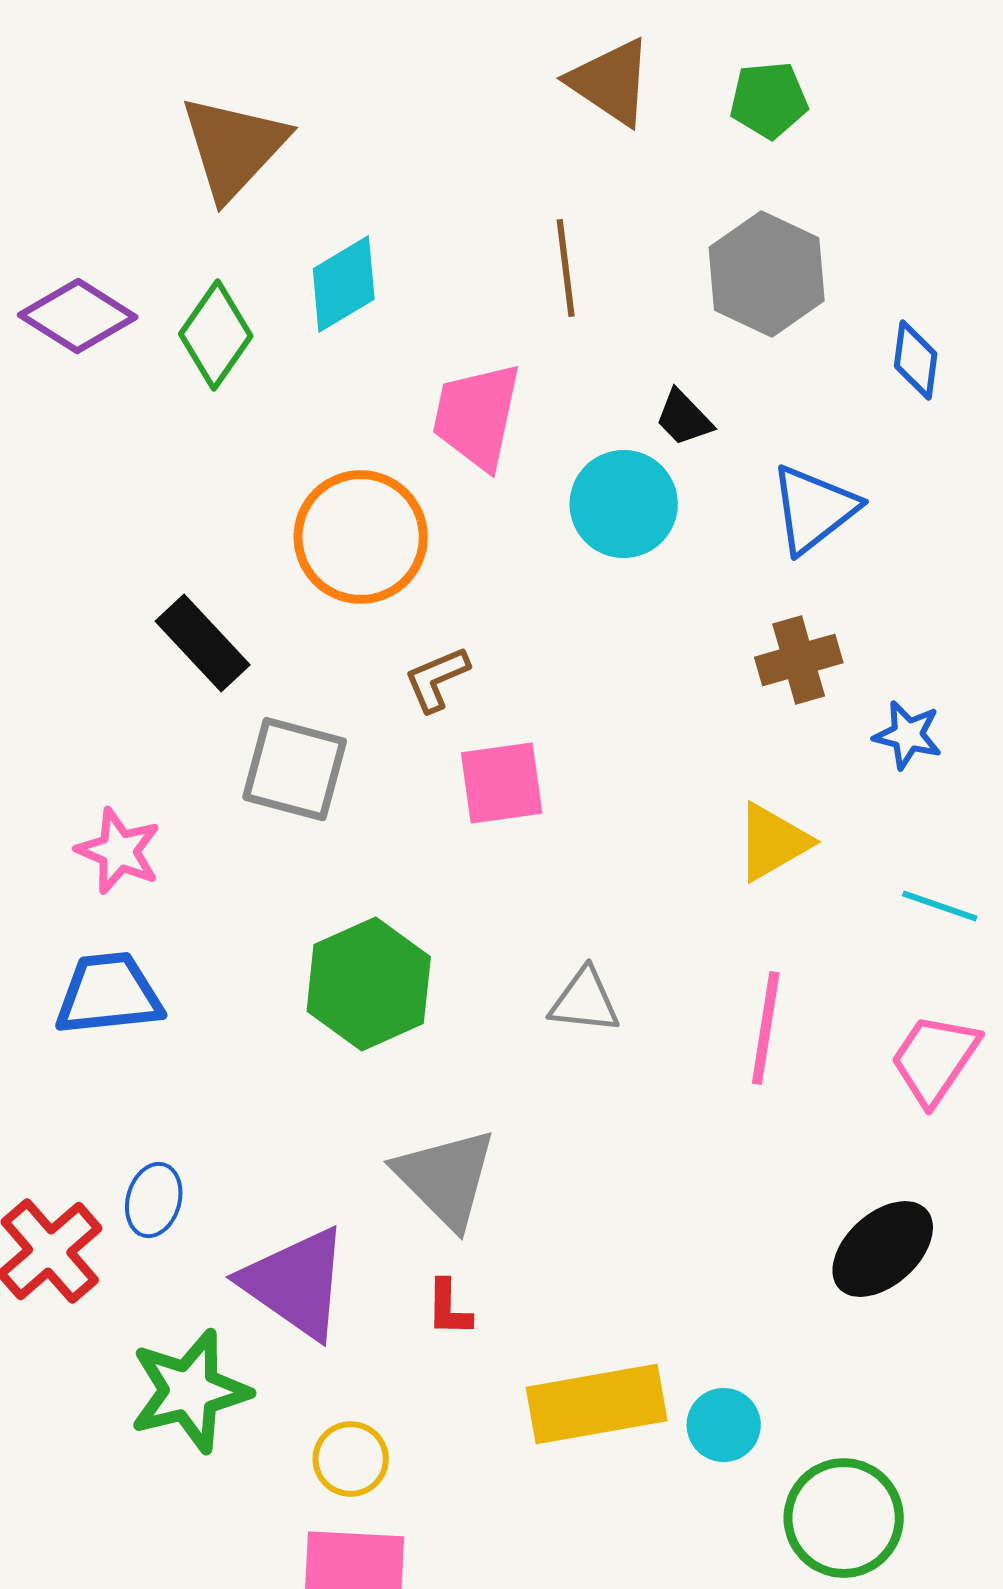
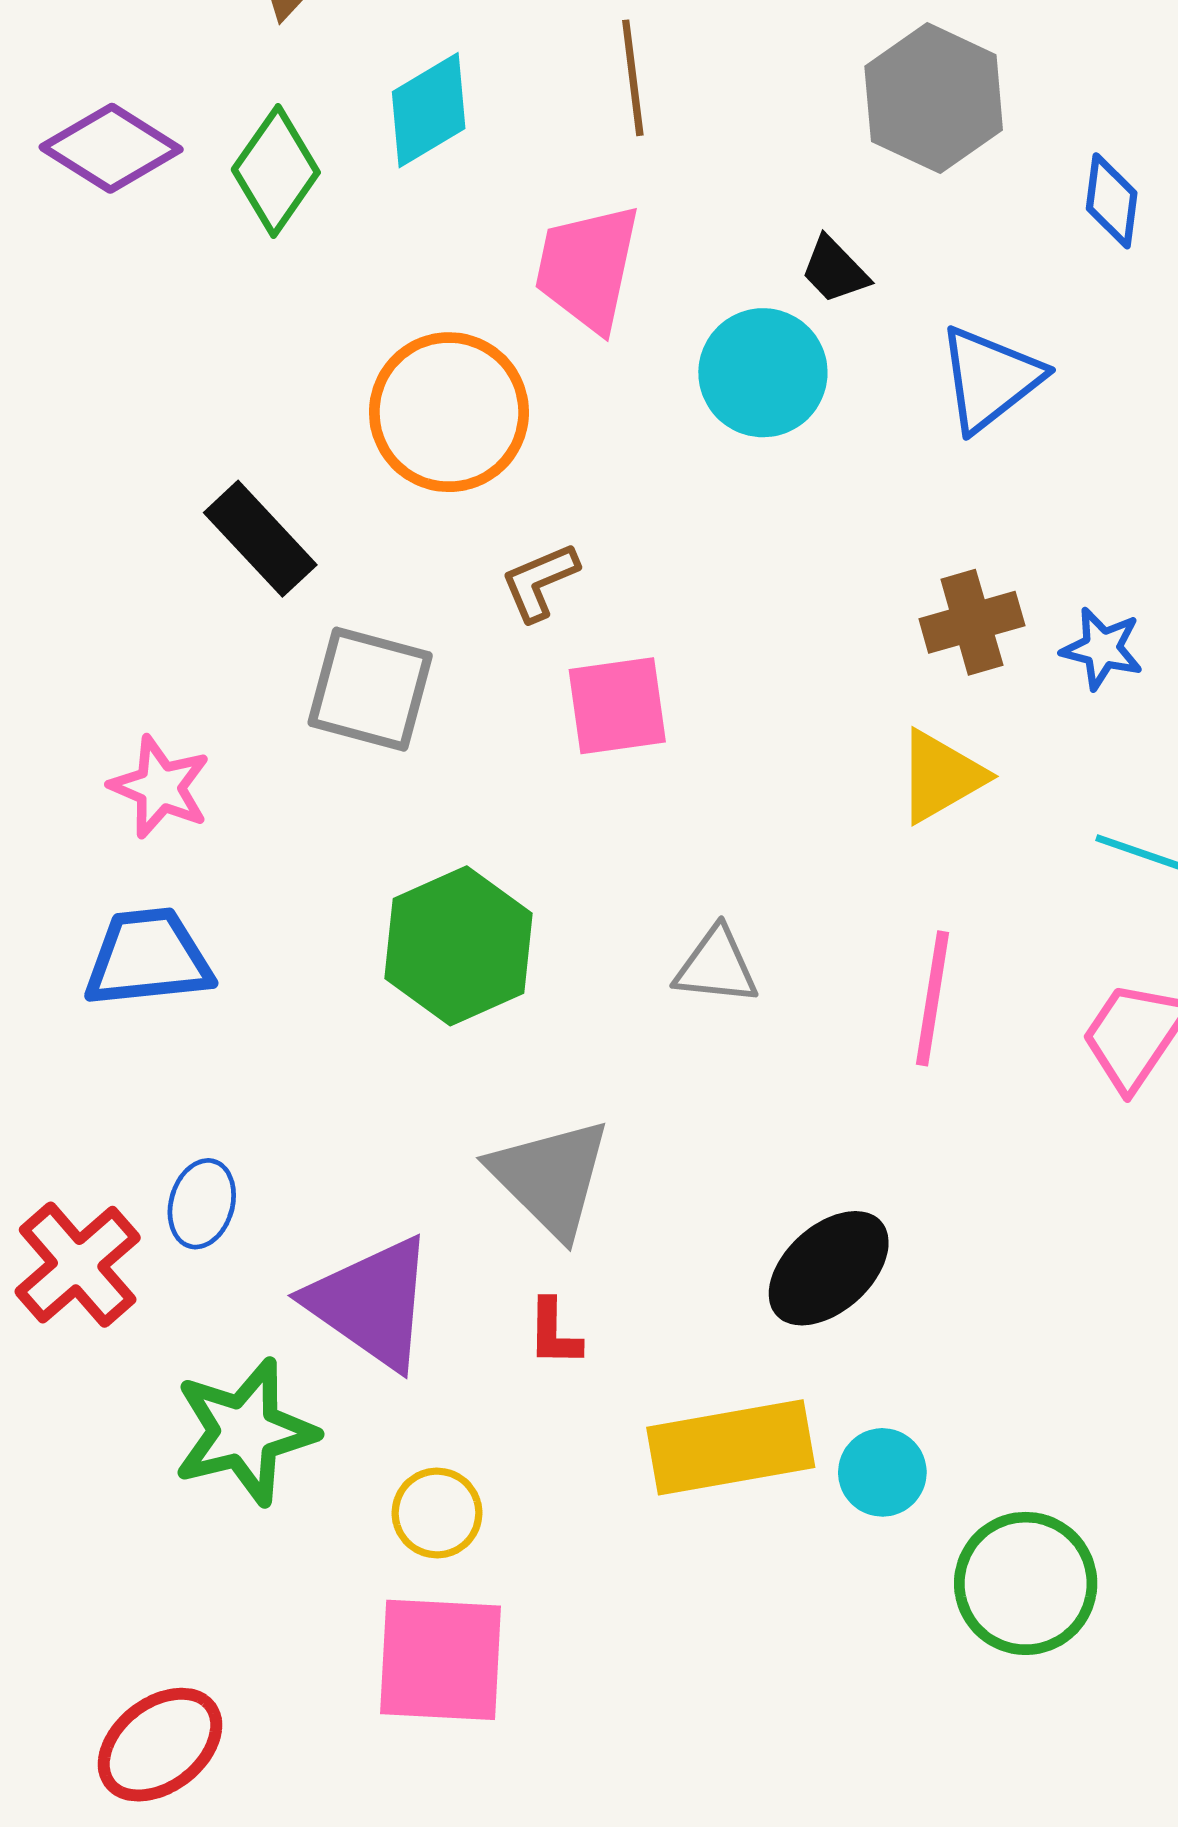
brown line: (566, 268) -> (633, 78), moved
brown cross: (799, 660) -> (972, 622), moved
black ellipse: (883, 1249) -> (829, 1268), moved

